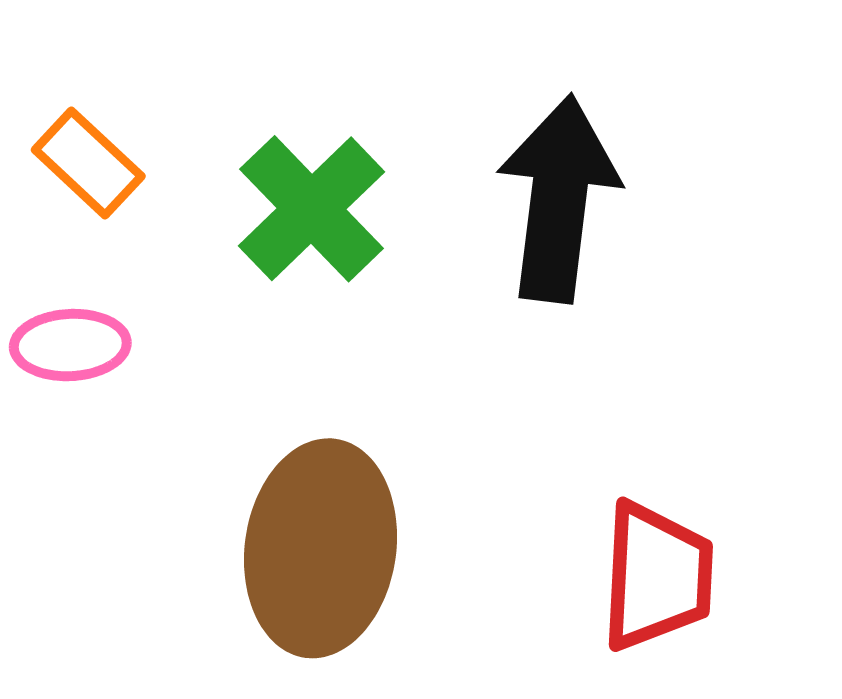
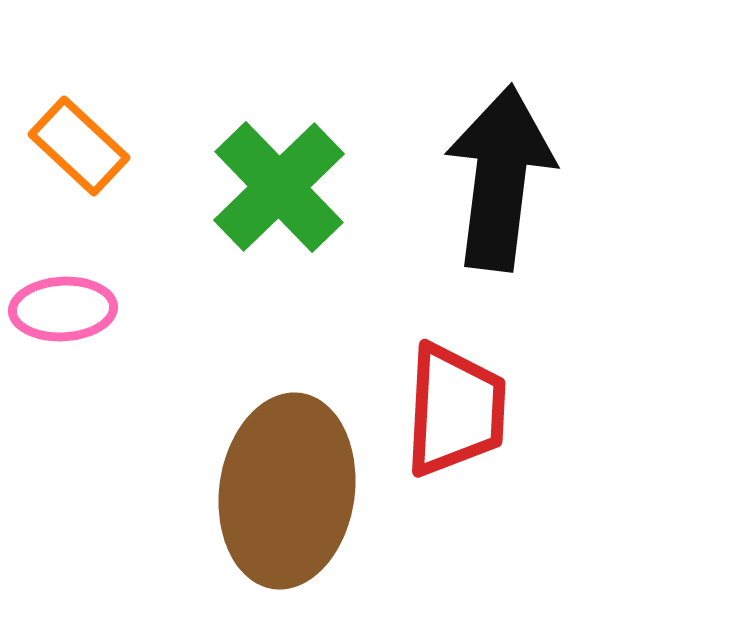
red trapezoid: (657, 576) -> (455, 410), moved

